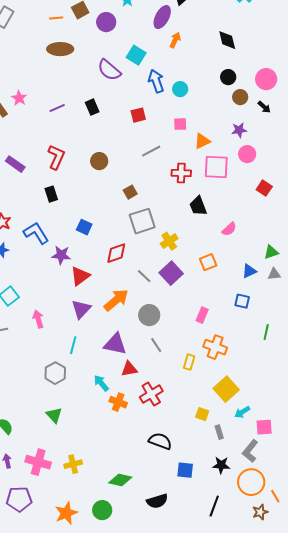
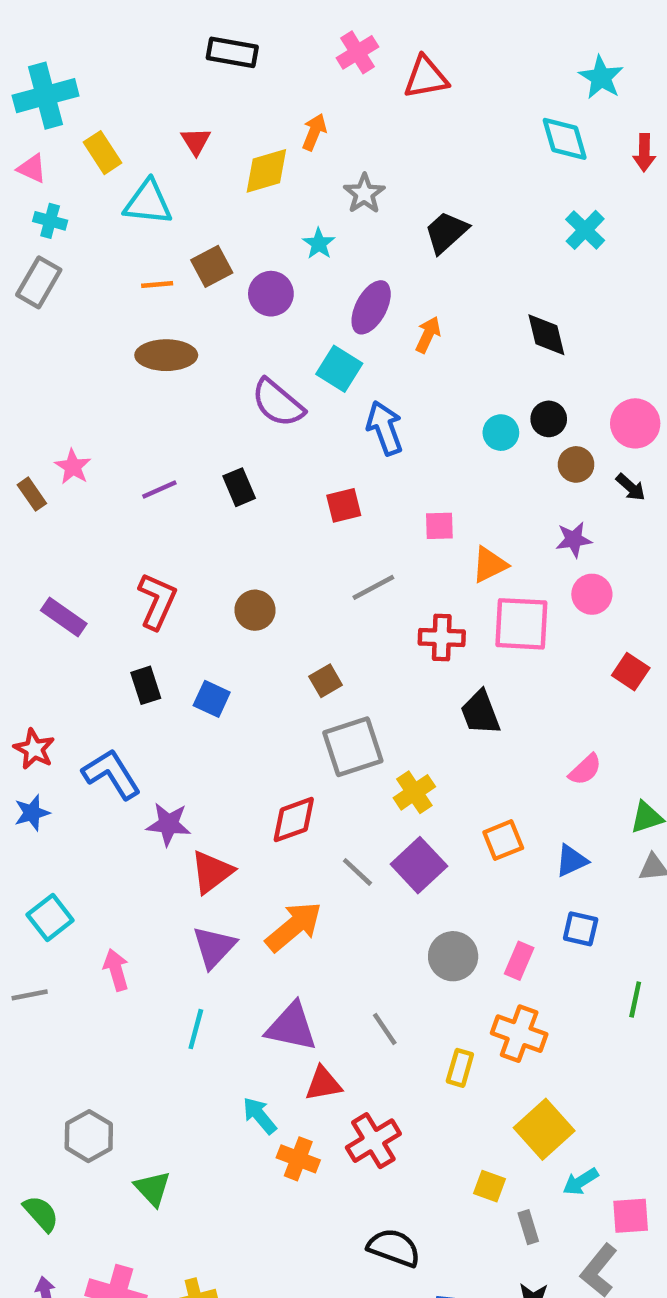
purple ellipse: (162, 17) -> (371, 307), moved
cyan circle: (180, 89) -> (501, 433), moved
blue square: (84, 227) -> (212, 699), moved
pink semicircle: (229, 229) -> (585, 770), moved
blue triangle: (249, 271) -> (571, 861), moved
gray circle: (149, 315) -> (453, 956), moved
pink rectangle: (202, 315) -> (519, 961), moved
gray hexagon: (55, 373) -> (89, 1136), moved

